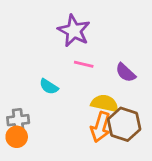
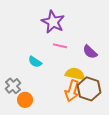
gray cross: (18, 120) -> (13, 86), turned -35
orange circle: (17, 137) -> (25, 100), moved

